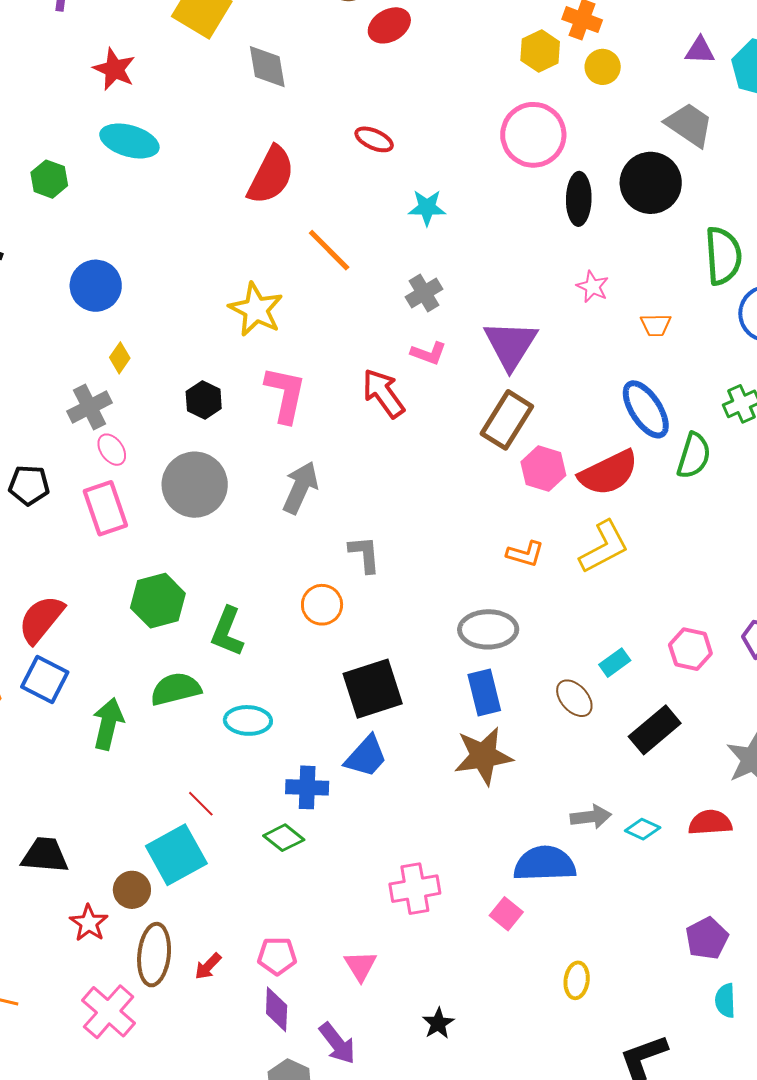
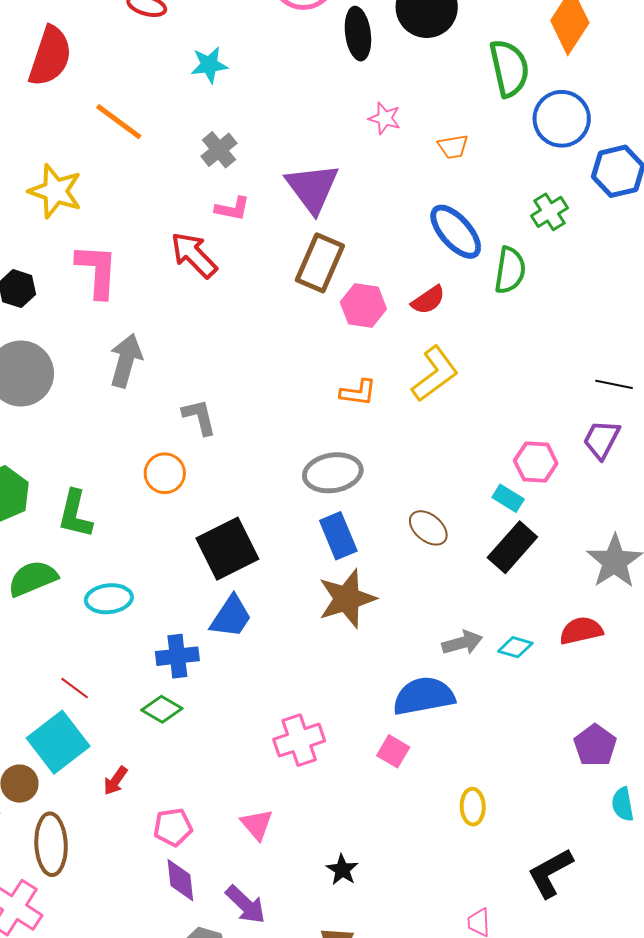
red semicircle: (608, 473) -> (428, 300), size x0.6
cyan rectangle: (615, 663) -> (508, 498), moved, turned 76
red arrow: (208, 966) -> (115, 781), moved

